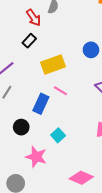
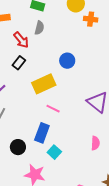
blue circle: (91, 50) -> (67, 61), moved
blue rectangle: (41, 104) -> (42, 133), moved

